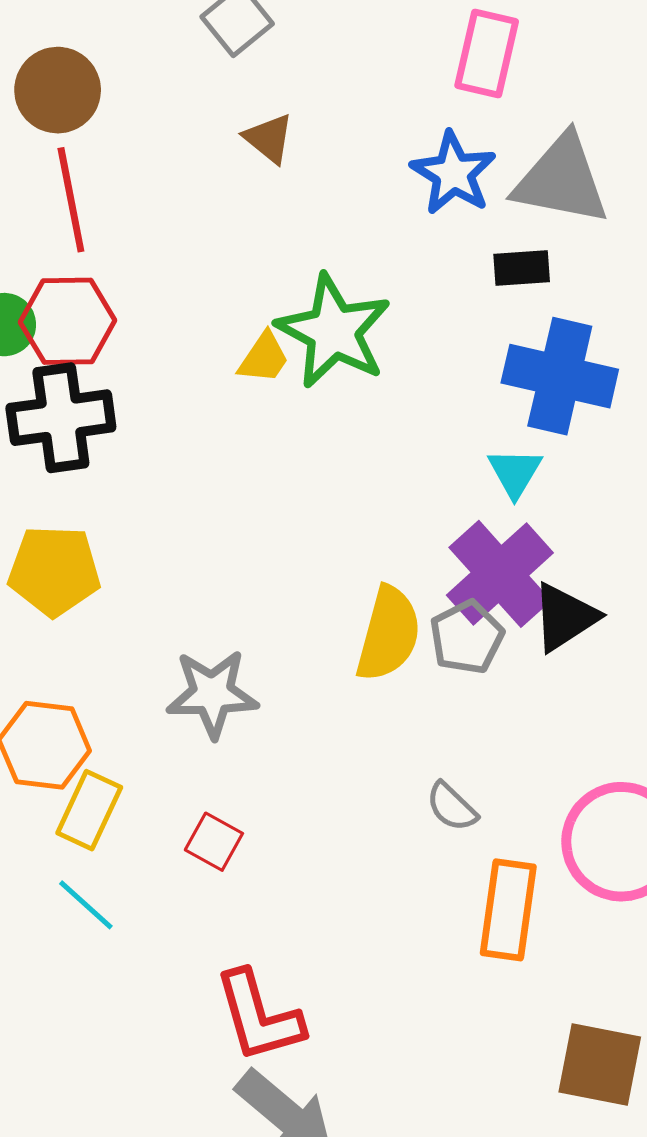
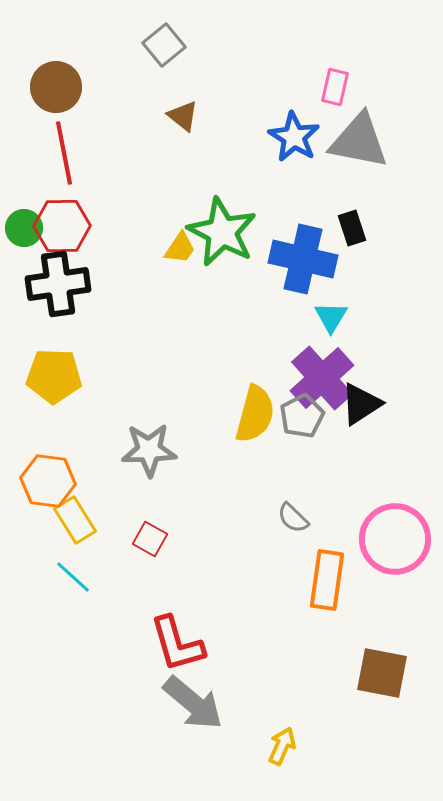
pink rectangle: (487, 53) -> (335, 87), moved, size x0.7
black rectangle: (522, 268) -> (352, 228), moved, turned 76
blue cross: (560, 376) -> (303, 259), moved
yellow rectangle: (89, 810) -> (75, 520), turned -57

